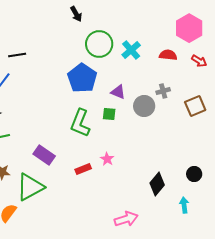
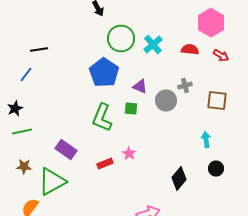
brown square: (195, 106) -> (217, 100), turned 30
cyan arrow: (184, 205) -> (206, 140), moved

